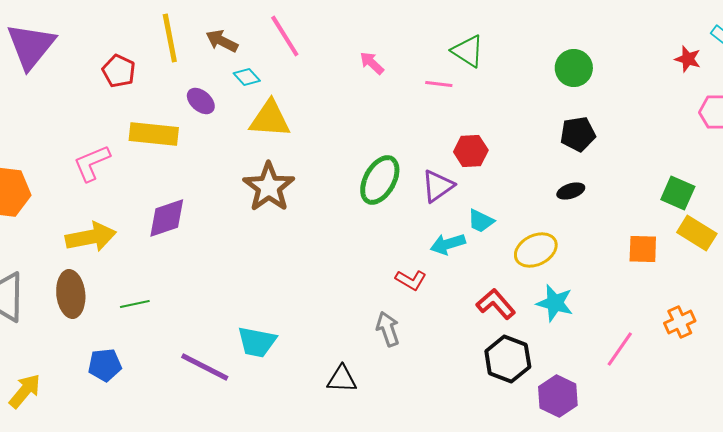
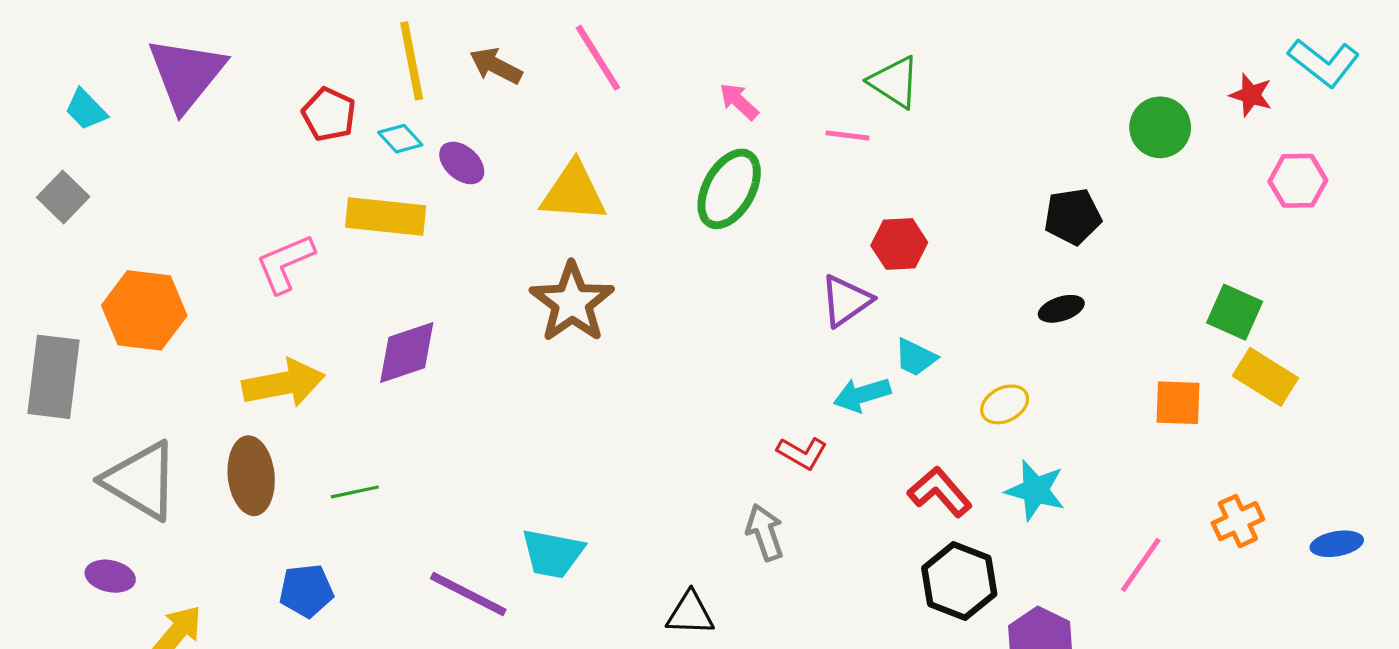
green circle: (574, 68) -> (1160, 127), moved
cyan diamond: (247, 77) -> (400, 139), moved
green ellipse: (380, 180) -> (729, 189), moved
yellow ellipse: (536, 250) -> (1005, 404), size x0.7

